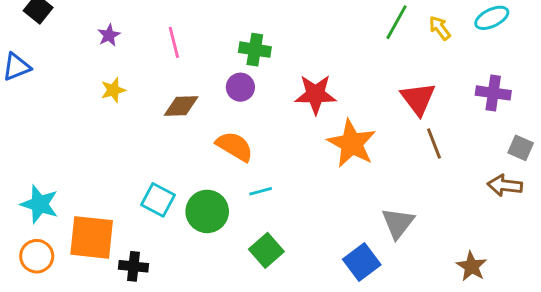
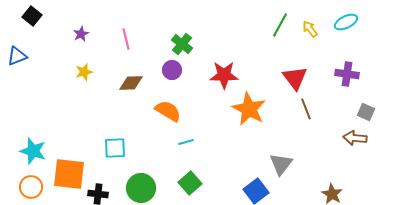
green cross: (255, 50) -> (182, 44), turned 30
cyan square: (158, 200) -> (115, 148), turned -30
green circle: (207, 211) -> (141, 188), moved

